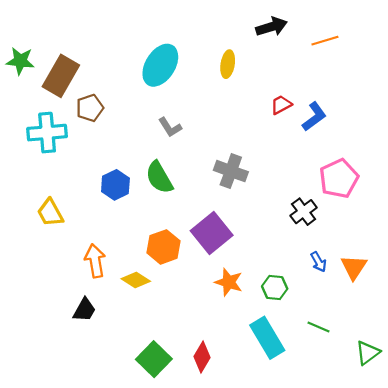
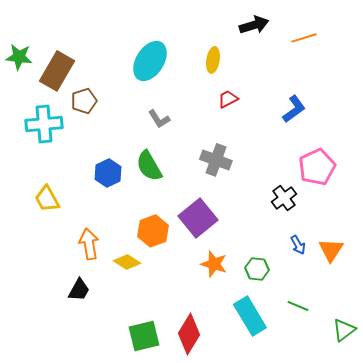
red trapezoid: (281, 105) -> (228, 99), moved
red diamond: (202, 357) -> (189, 334), size x1.4
green square: (154, 359) -> (144, 336), turned 32

